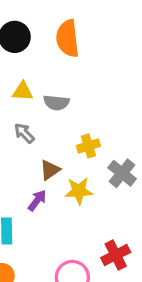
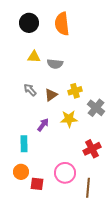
gray arrow: (24, 133) -> (30, 90), moved
brown triangle: (50, 170) -> (51, 95), moved
red cross: (116, 255) -> (92, 149), moved

